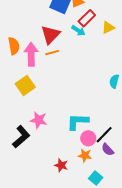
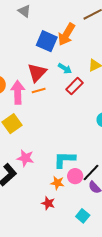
red rectangle: (87, 18) -> (75, 86), moved
orange star: (85, 155) -> (57, 183), moved

